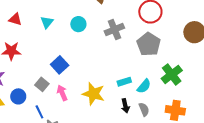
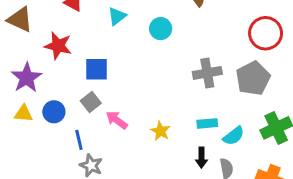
gray cross: (114, 30) -> (207, 73), moved
blue square: (60, 65) -> (97, 69), moved, turned 30
pink arrow: (62, 93) -> (117, 120), turned -42
yellow star: (94, 94) -> (160, 131), size x0.6

